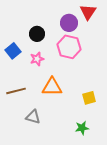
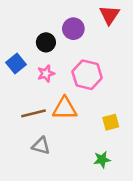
purple circle: (69, 23) -> (73, 29), moved
pink hexagon: (69, 47) -> (87, 75), moved
brown line: (16, 91) -> (33, 113), moved

